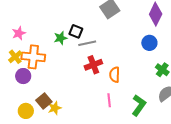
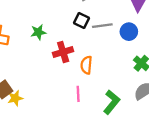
black square: (76, 31) -> (82, 21), moved
green star: (60, 38) -> (38, 32), moved
gray line: (87, 43) -> (102, 26), moved

